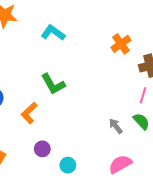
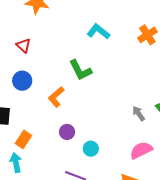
cyan L-shape: (53, 33) -> (98, 31), moved

